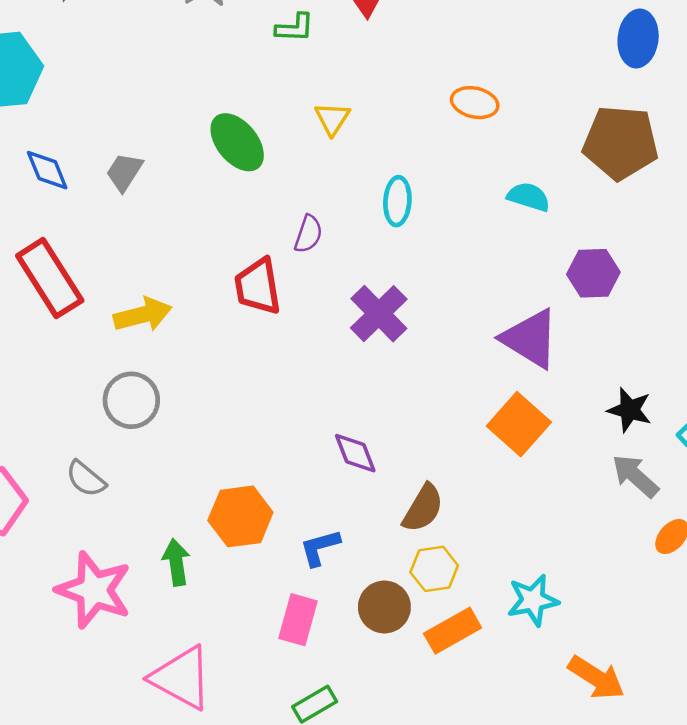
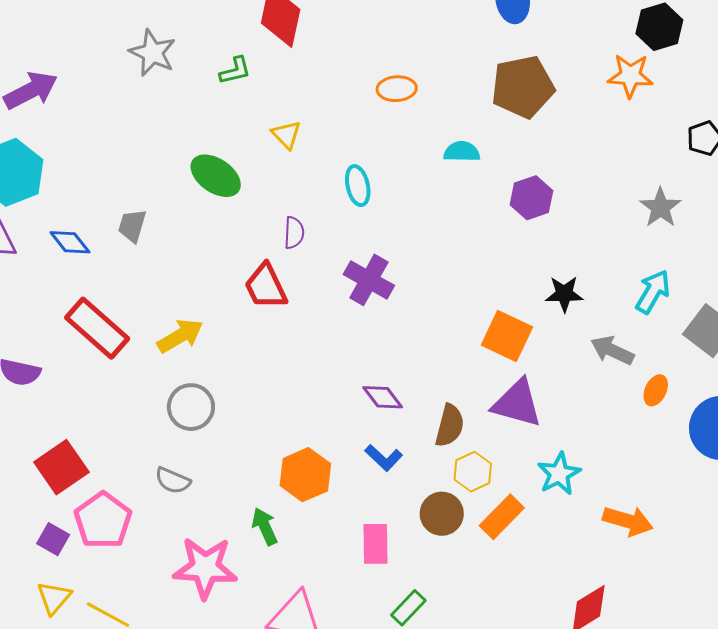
purple triangle: (530, 339) -> (517, 403), moved
black star: (630, 410) -> (564, 294), moved
blue L-shape: (320, 548) -> (384, 458), moved, turned -105

